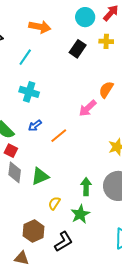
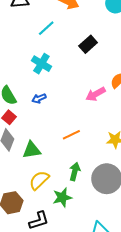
black rectangle: (78, 49) -> (88, 44), moved
orange line: (59, 136) -> (71, 135), moved
yellow semicircle: (54, 203) -> (39, 180), size x1.5

